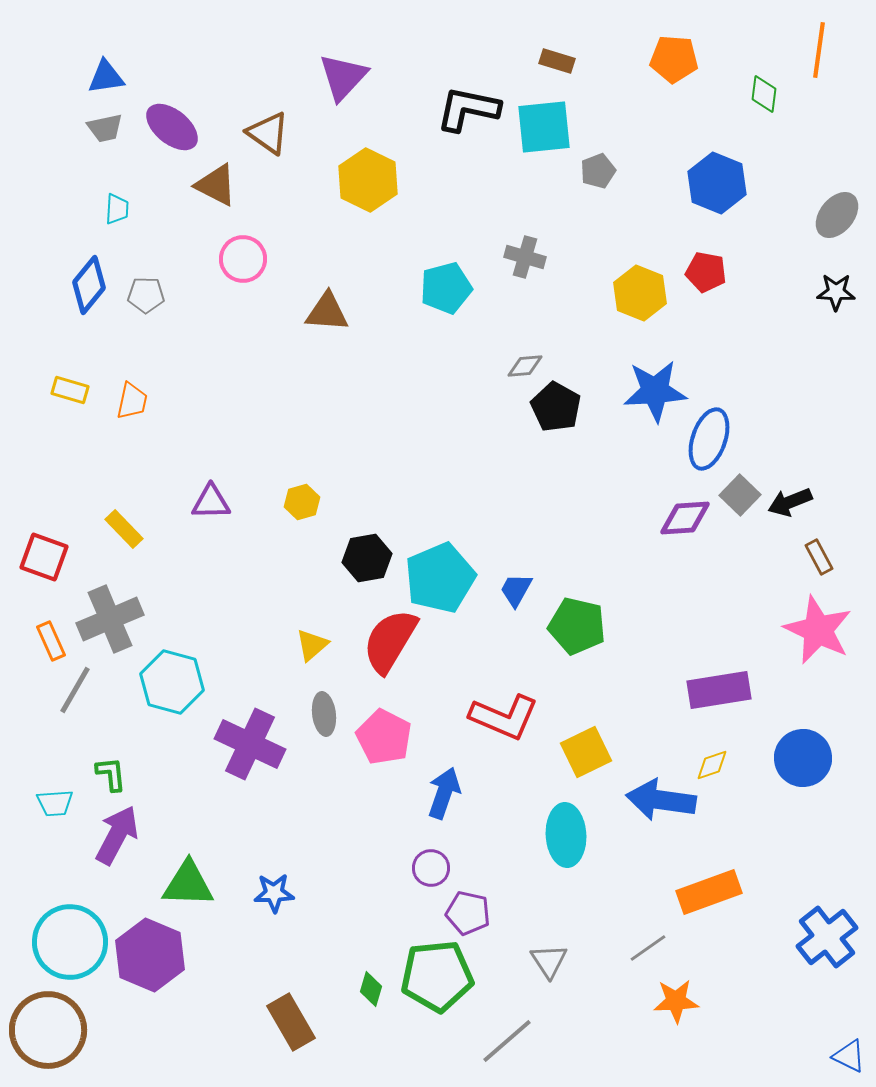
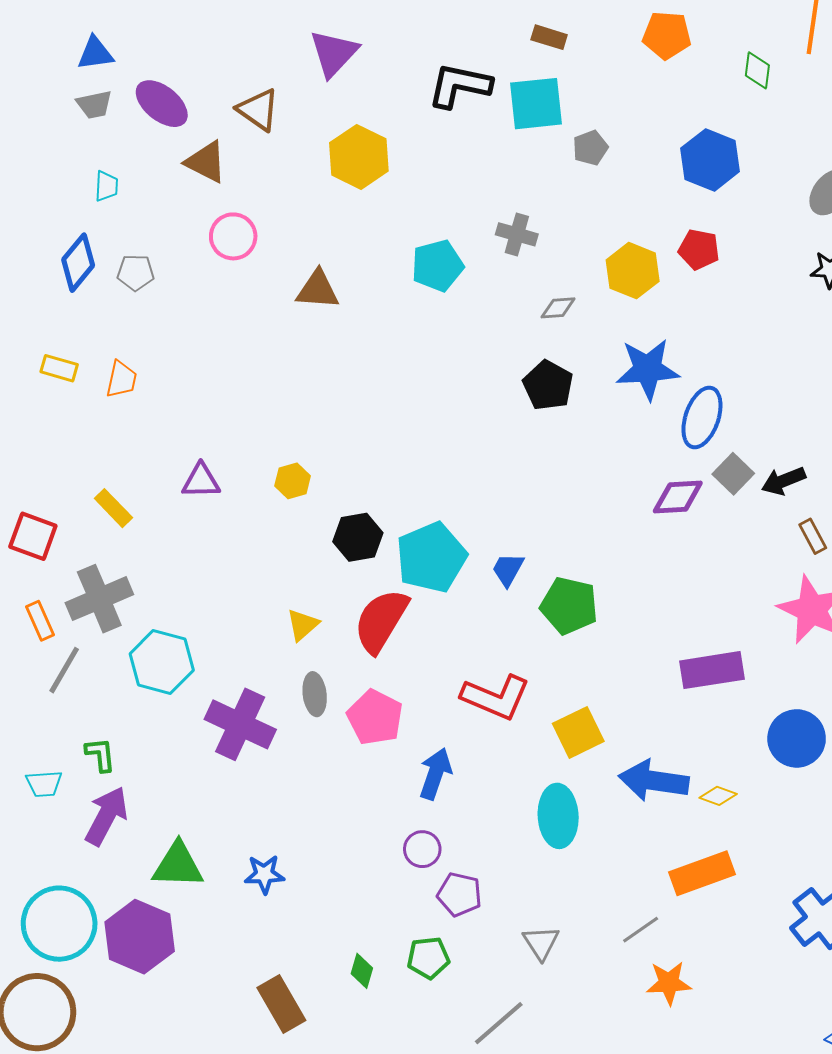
gray diamond: (525, 366) -> (558, 308), moved
yellow diamond: (712, 765) -> (718, 796), moved, turned 39
green pentagon: (437, 976) -> (428, 958), size x0.6

